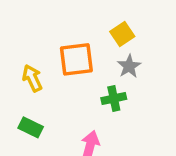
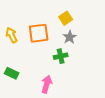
yellow arrow: (32, 78) -> (12, 35), moved

